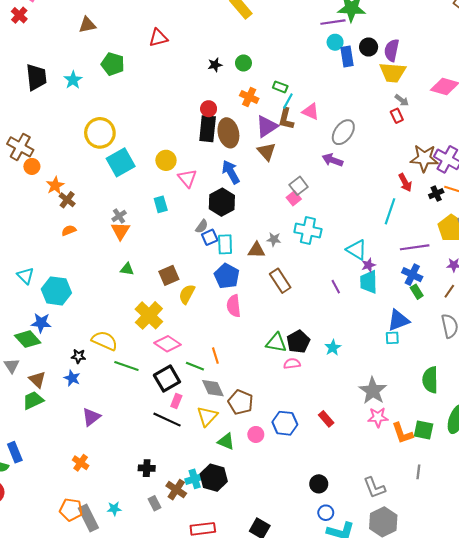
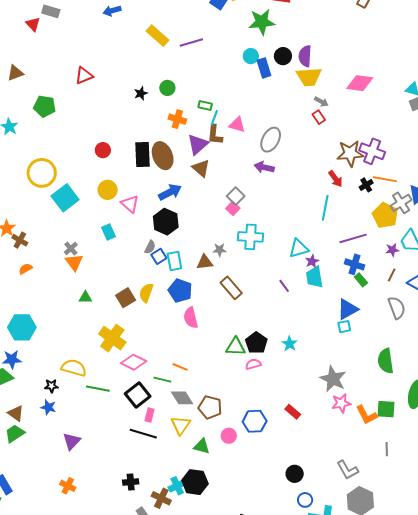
purple line: (333, 22) -> (191, 43), moved
red circle: (209, 109) -> (103, 150), moved
blue arrow: (231, 172) -> (170, 192), turned 100
cyan triangle: (357, 250) -> (299, 248), turned -40
yellow semicircle: (187, 294) -> (146, 293), moved
orange line: (215, 356) -> (180, 367), turned -42

